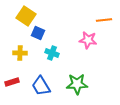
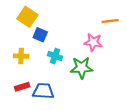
red rectangle: (12, 82) -> (22, 87), moved
green star: (77, 84) -> (82, 68), moved
blue trapezoid: (41, 86) -> (43, 91), turned 125

